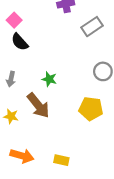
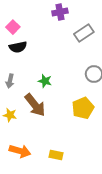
black semicircle: (20, 42) -> (18, 47), turned -60
yellow pentagon: (91, 109) -> (83, 108), turned -30

